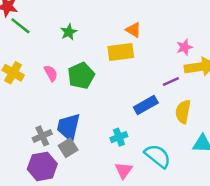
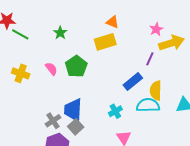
purple line: (171, 81) -> (150, 59), turned -32
yellow semicircle: (183, 112) -> (156, 91), moved
cyan semicircle: (158, 156) -> (148, 105), moved, turned -30

